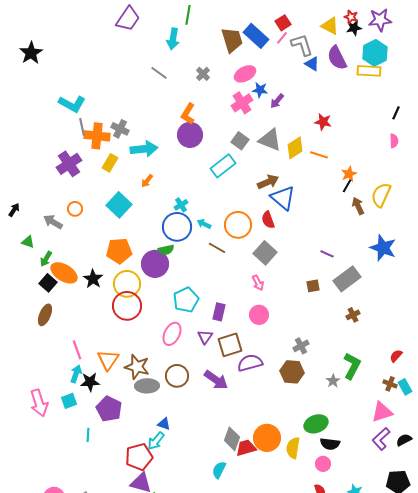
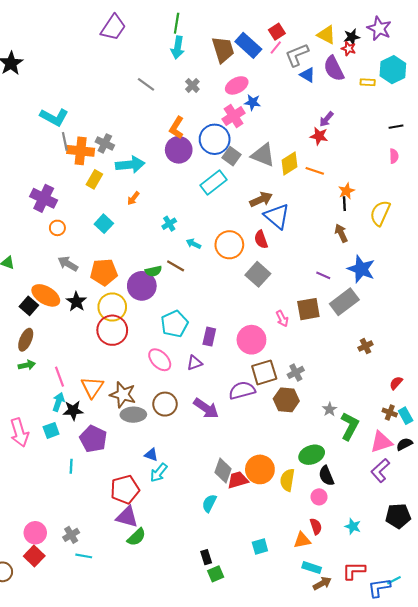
red star: (351, 17) -> (349, 49), moved
purple star: (380, 20) -> (379, 28), turned 30
cyan arrow: (173, 39) -> (178, 47), moved
gray L-shape: (302, 45) -> (297, 55), turned -95
cyan hexagon: (375, 53) -> (393, 70), moved
yellow rectangle: (369, 71) -> (368, 82), size x0.6
purple arrow: (277, 101) -> (326, 119), moved
black line: (396, 113) -> (396, 127), turned 56
purple cross: (69, 164) -> (44, 198), moved, turned -30
black line: (347, 186) -> (344, 204), turned -32
cyan square: (119, 205) -> (104, 224), size x0.7
brown arrow: (358, 206) -> (341, 233), moved
gray arrow: (53, 222) -> (68, 264), moved
blue circle: (177, 227) -> (215, 139), moved
brown line: (217, 248) -> (176, 266), moved
blue star: (383, 248) -> (361, 269), moved
green arrow: (46, 259) -> (27, 365), moved, turned -133
pink arrow: (258, 283) -> (282, 319), moved
brown square: (313, 286) -> (308, 309), size x1.6
pink circle: (259, 315) -> (251, 340), size x1.4
brown cross: (353, 315) -> (365, 346), moved
pink ellipse: (172, 334) -> (160, 360), turned -70
purple triangle: (205, 337) -> (195, 363), turned 35
brown square: (230, 345) -> (264, 372), moved
green L-shape: (352, 366) -> (350, 426), moved
black semicircle: (404, 440) -> (404, 444), moved
cyan arrow: (156, 441) -> (159, 473), moved
black semicircle: (330, 444) -> (326, 476), turned 60

